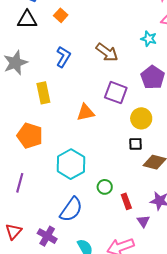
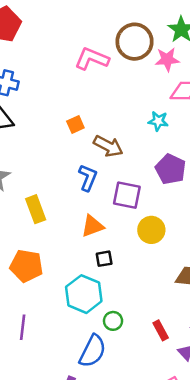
orange square: (61, 15) -> (75, 125), moved, turned 32
blue L-shape: (63, 57) -> (88, 178), moved
yellow circle: (141, 118) -> (151, 230), moved
black square: (135, 144) -> (104, 259), moved
green circle: (105, 187) -> (113, 321), moved

